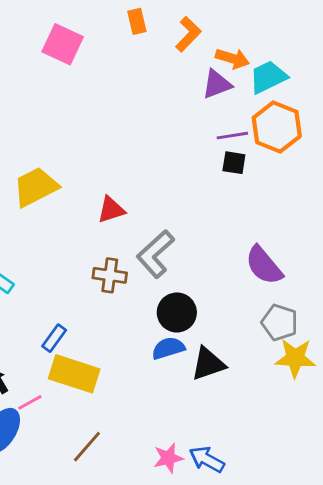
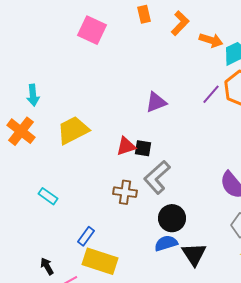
purple triangle: (217, 84) -> (156, 102), moved
purple line: (232, 136) -> (211, 94), turned -40
black square: (234, 163) -> (143, 148), moved
black triangle: (208, 364) -> (194, 254), turned -44

